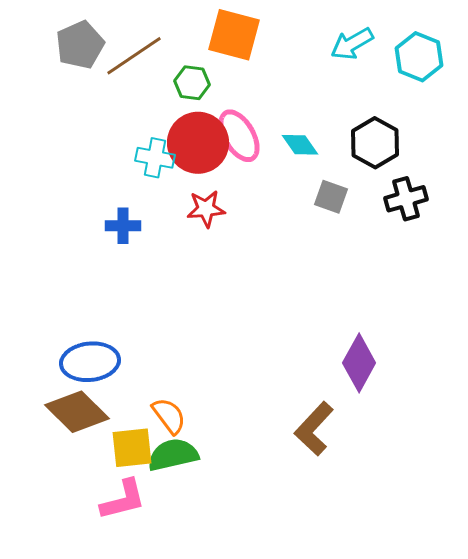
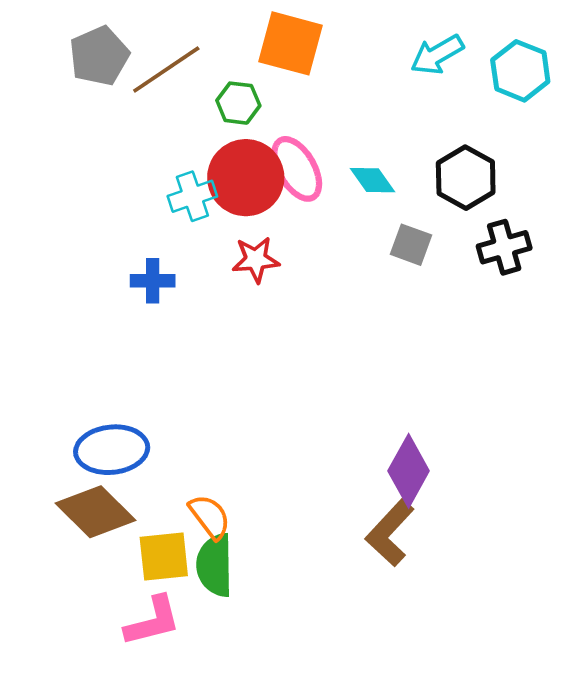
cyan cross: (155, 158) -> (192, 196), turned -30
purple diamond: (359, 363) -> (409, 471), moved
green semicircle: (173, 455) -> (215, 565), turned -78

